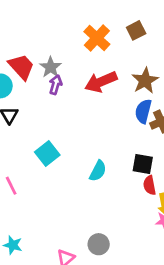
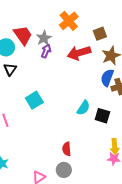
brown square: (136, 30) -> (100, 34), moved
orange cross: (97, 38) -> (69, 21), moved
cyan semicircle: (98, 171) -> (83, 108), moved
red semicircle: (150, 185) -> (67, 149), moved

